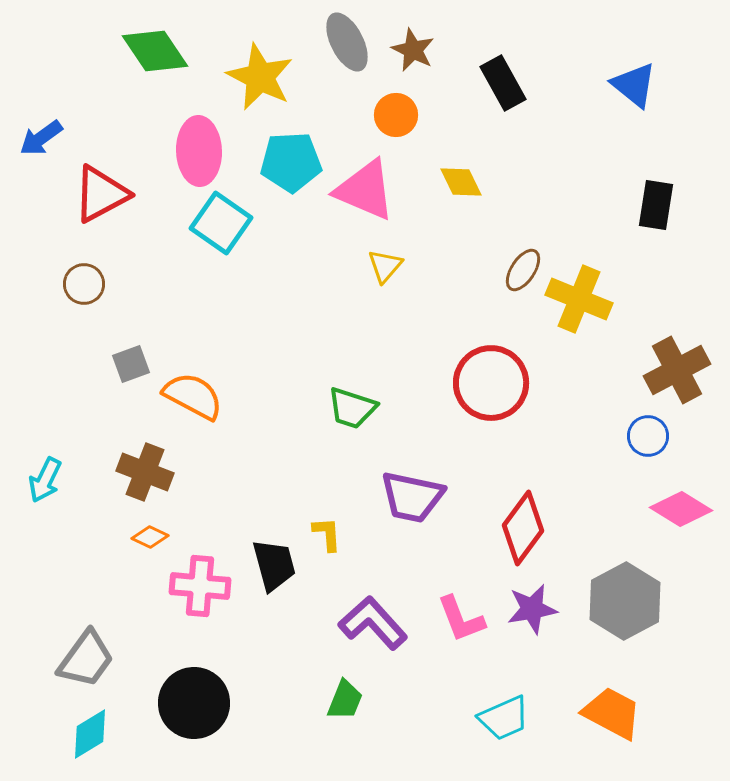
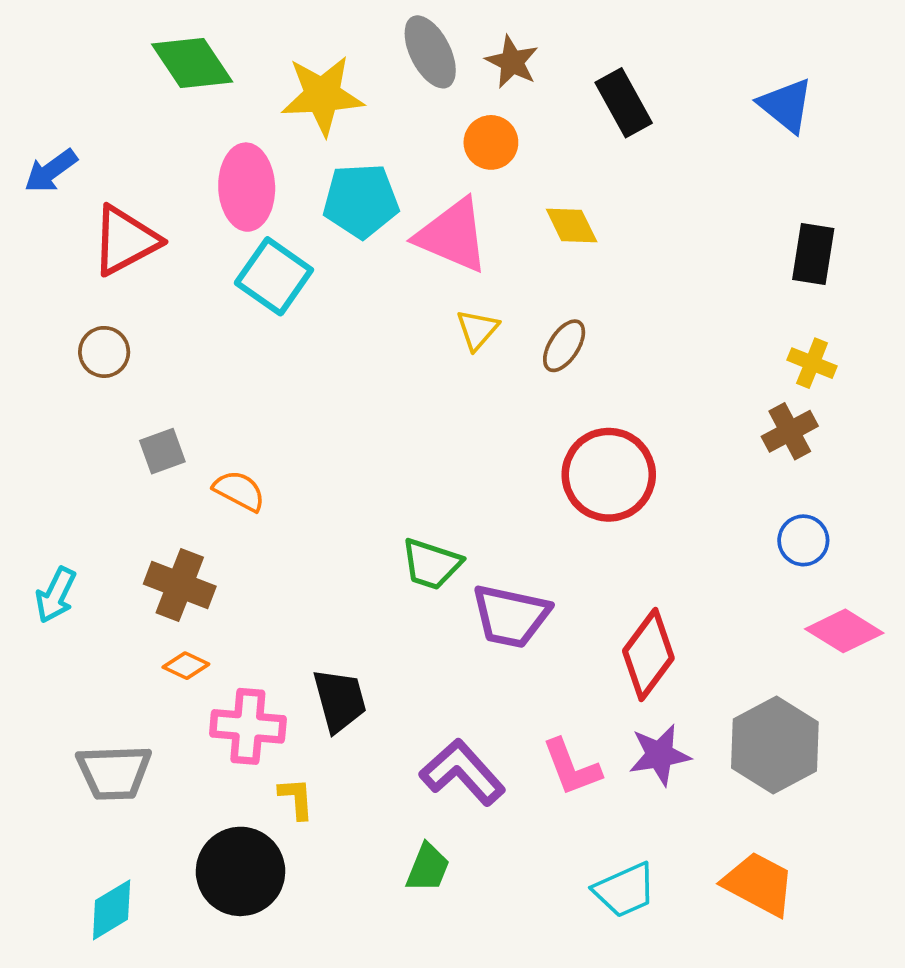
yellow star: (260, 77) -> (322, 95), turned -30
brown ellipse: (523, 270) -> (564, 346), moved
yellow cross: (579, 299) -> (812, 363), moved, size x0.6
brown cross: (677, 370) -> (790, 431), moved, size x0.7
orange semicircle: (193, 396) -> (239, 491), size x0.7
green trapezoid: (352, 408) -> (431, 564), moved
yellow L-shape: (327, 534) -> (296, 798), moved
gray trapezoid: (86, 659) -> (114, 772), moved, turned 52

